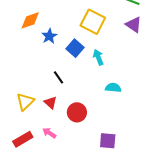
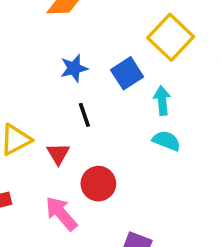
blue star: (49, 36) -> (74, 68), moved
cyan semicircle: (113, 88) -> (166, 141), moved
pink arrow: (49, 133) -> (61, 214), moved, size x1.5

